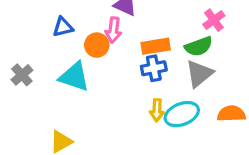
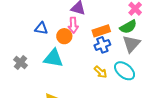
blue triangle: (63, 27) -> (41, 28), turned 32
yellow arrow: (157, 110) -> (101, 72), moved, turned -40
cyan ellipse: (182, 114) -> (125, 71), turned 70

